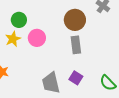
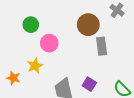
yellow star: (13, 39) -> (35, 66), moved
gray rectangle: (76, 45) -> (102, 46), moved

